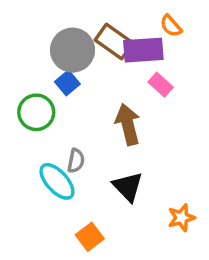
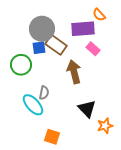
brown rectangle: (114, 41) -> (56, 45), moved
blue square: (67, 83) -> (39, 48), turned 32
black triangle: (128, 187) -> (87, 109), moved
orange square: (90, 237) -> (52, 137), turned -35

